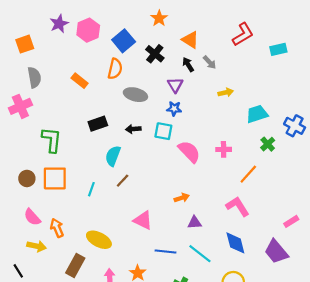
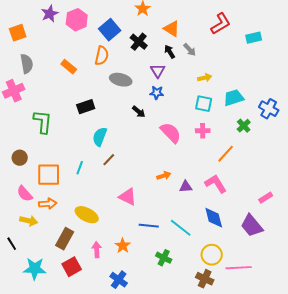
black arrow: (133, 129) -> (139, 112), moved, turned -136
cyan square: (163, 131) -> (204, 104), moved
orange square: (55, 178) -> (49, 175), moved
purple triangle: (195, 223) -> (186, 187), moved
orange arrow: (57, 228) -> (48, 204), turned 108

